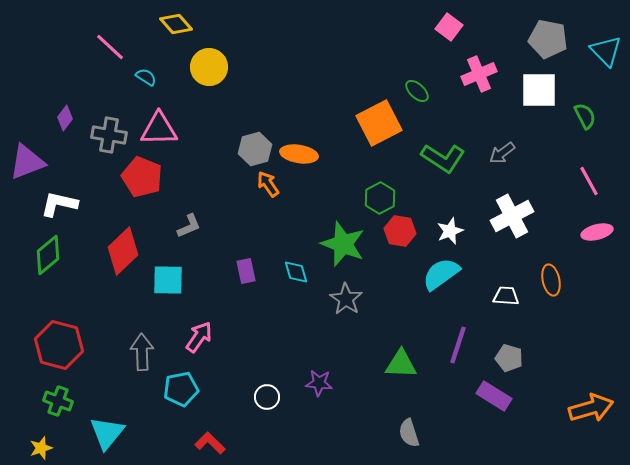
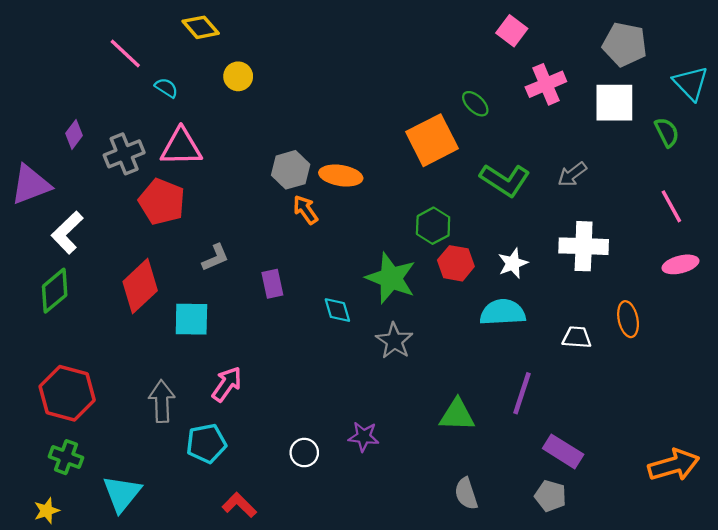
cyan triangle: (606, 51) -> (691, 83), moved
yellow circle: (209, 67) -> (238, 76), size x0.7
gray cross: (109, 135) -> (124, 154), turned -32
white L-shape: (59, 204) -> (67, 233), turned -57
white cross: (512, 216) -> (584, 246), turned 30
purple rectangle: (246, 271) -> (272, 284), moved
cyan semicircle: (441, 274) -> (503, 312), turned 33
gray pentagon: (509, 358) -> (551, 496), moved

